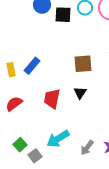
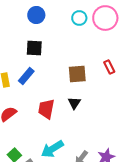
black square: (63, 15) -> (34, 48), moved

